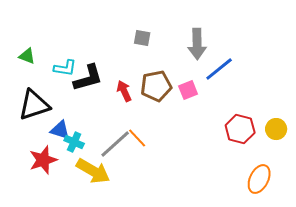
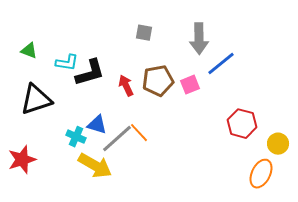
yellow circle: (276, 129) -> (278, 144), moved
blue triangle: (60, 130) -> (97, 125), moved
red star: (43, 160) -> (22, 160), moved

